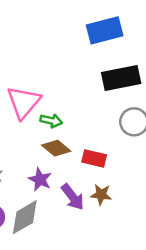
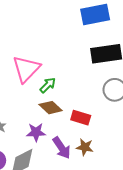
green arrow: (51, 121) -> (48, 85), turned -60
purple star: (40, 180) -> (36, 132), turned -30

